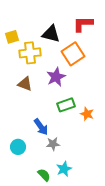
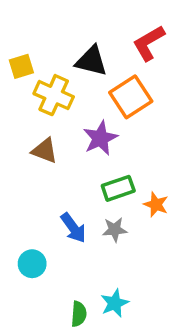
red L-shape: (83, 24) -> (149, 43), turned -30
yellow cross: (30, 53) -> (54, 95), turned 30
gray star: (53, 144) -> (115, 230), moved
green semicircle: (44, 175) -> (79, 314), turned 48

